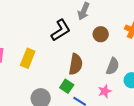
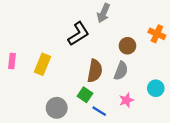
brown circle: (101, 34) -> (127, 46), moved
gray semicircle: (113, 66) -> (121, 71), moved

